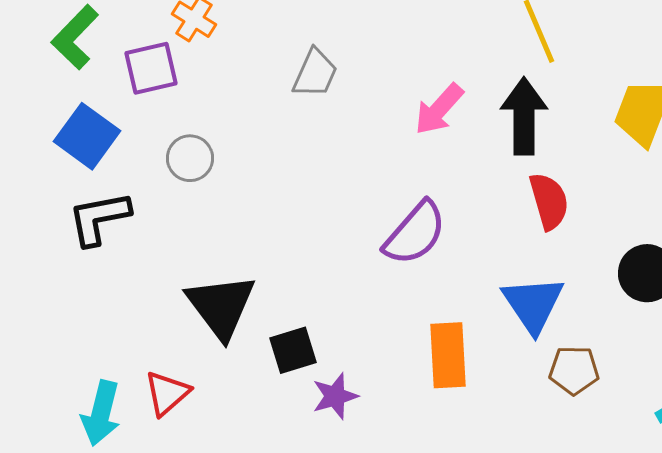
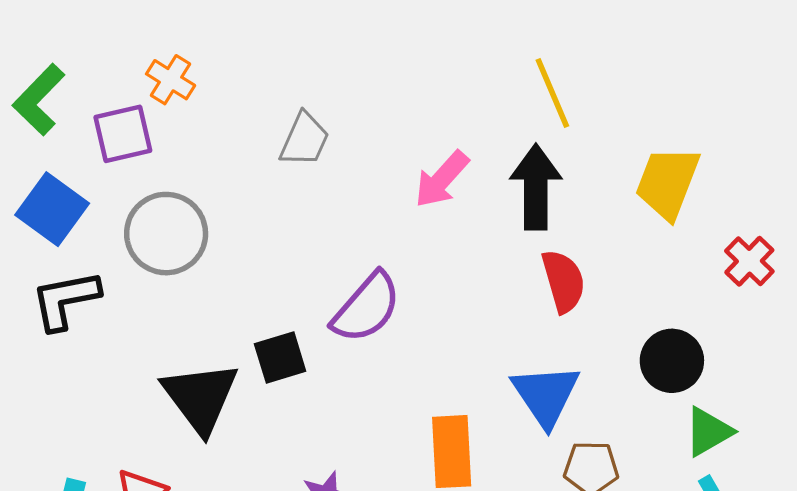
gray circle: (190, 158) -> (166, 234), size x1.6
purple semicircle: (415, 233) -> (366, 308), moved
black square: (293, 350) -> (280, 357), moved

